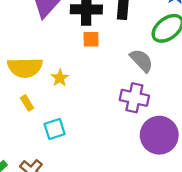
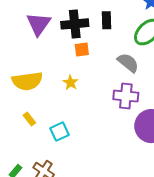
yellow star: (60, 78) -> (70, 83), moved
yellow rectangle: (27, 103) -> (29, 119), moved

